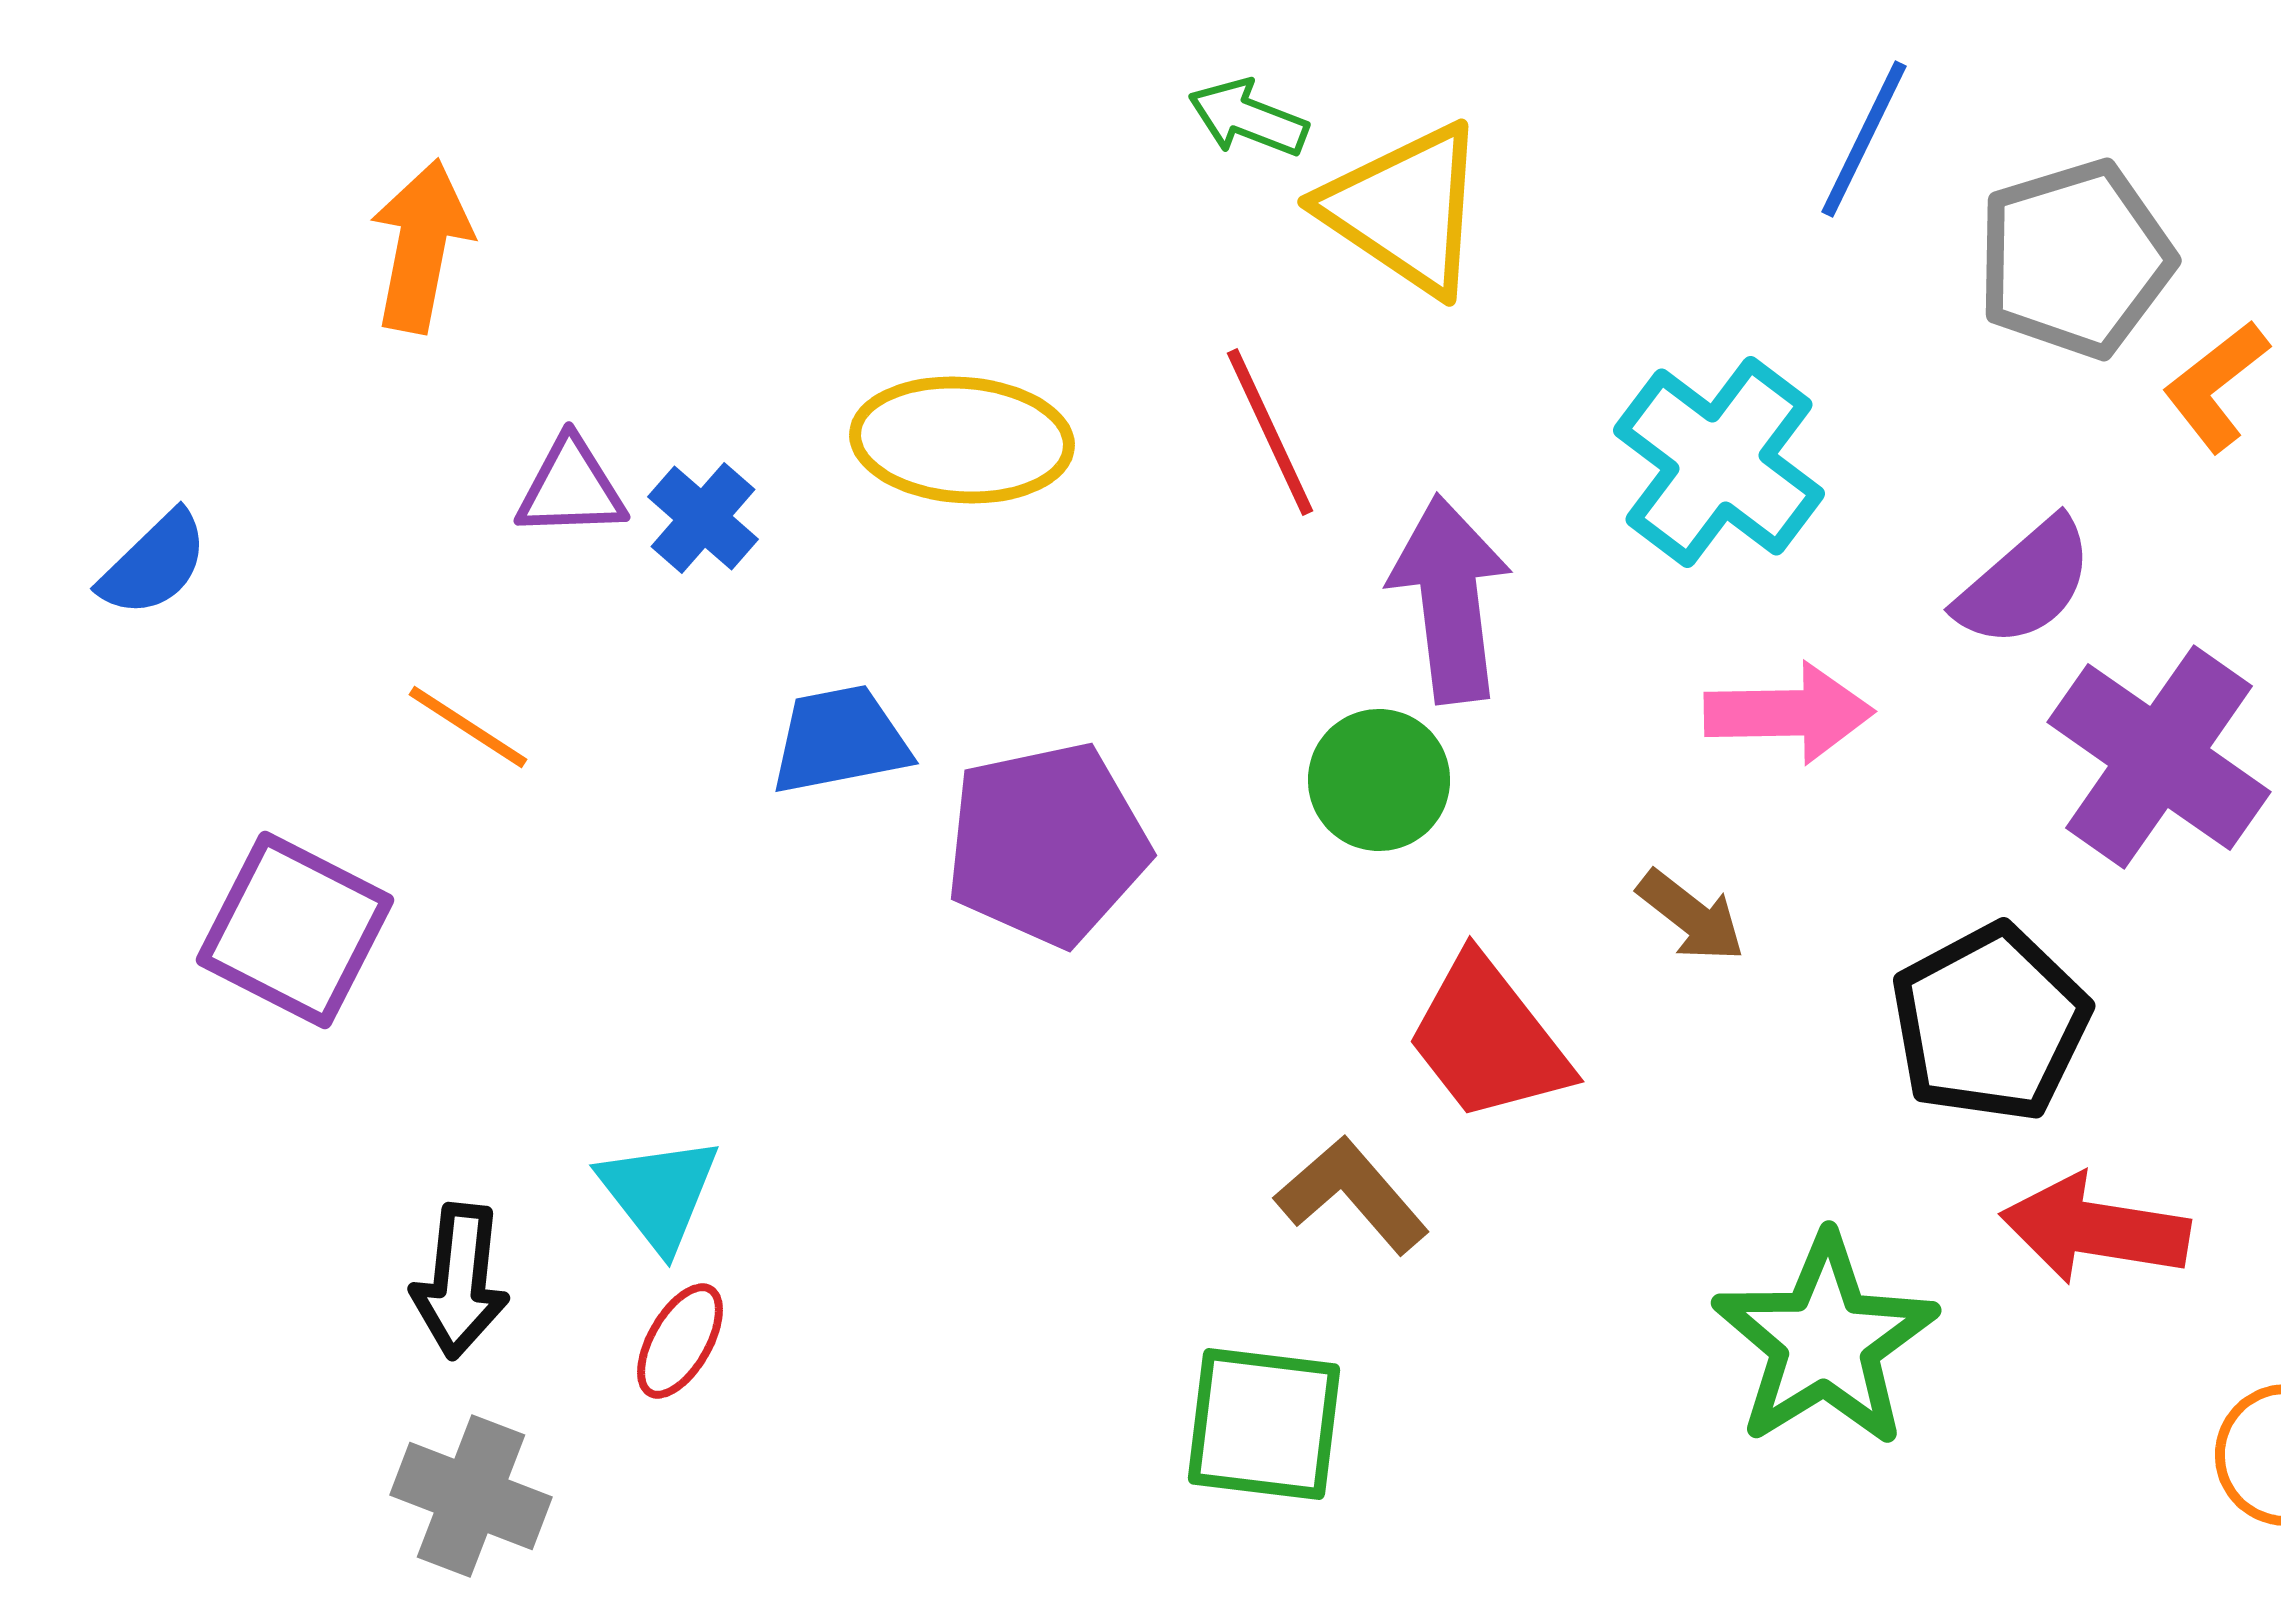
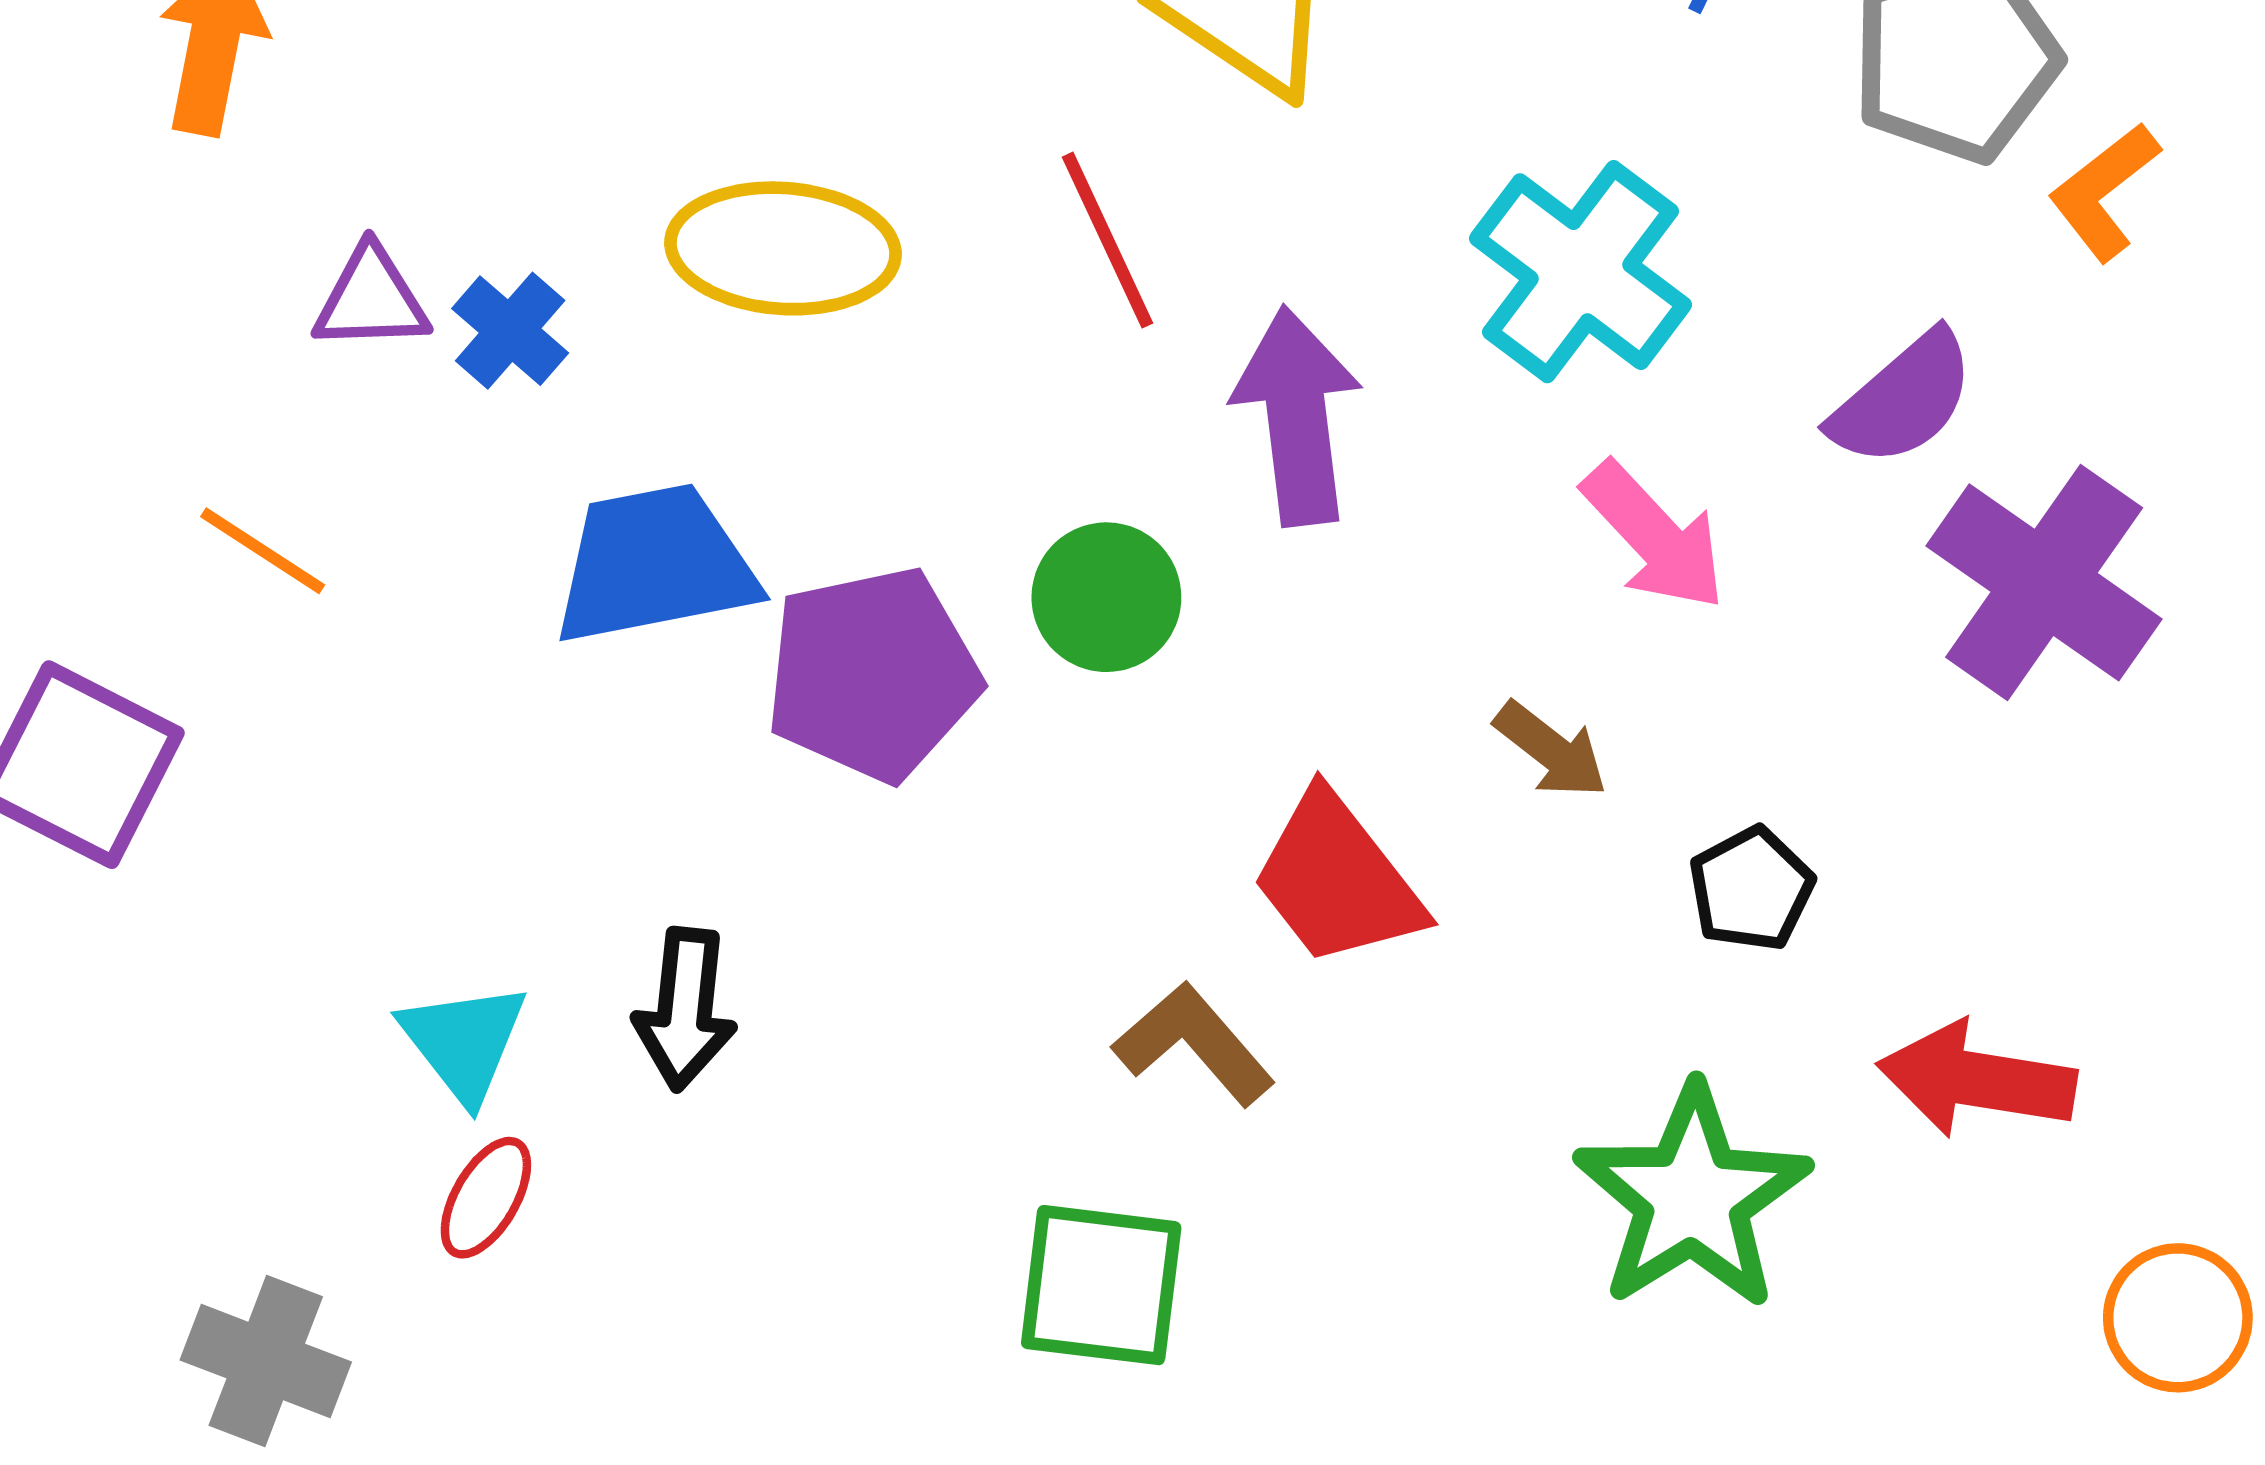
pink arrow: (1789, 713) -> (1654, 536), turned 48
blue trapezoid: (840, 740) -> (654, 565), size x1.4
green circle: (1379, 780) -> (1106, 597), moved
black pentagon: (1990, 1023) -> (1751, 889), moved, size x0.6
black arrow: (460, 1281) -> (685, 1009), moved

